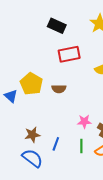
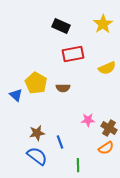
blue line: (56, 144) -> (60, 142), turned -40
green line: (81, 146) -> (78, 165), moved

